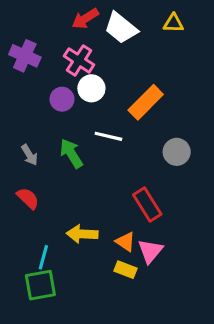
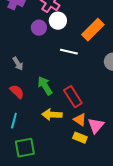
green arrow: (71, 153) -> (45, 86), moved
red rectangle: (147, 205) -> (73, 97), moved
cyan line: (43, 257) -> (14, 121), moved

